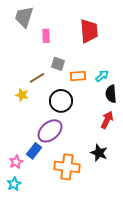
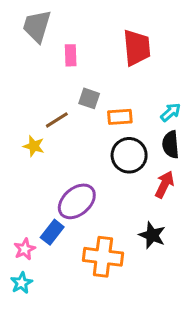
cyan arrow: (102, 76) -> (171, 112), moved
black circle: (61, 101) -> (129, 155), moved

